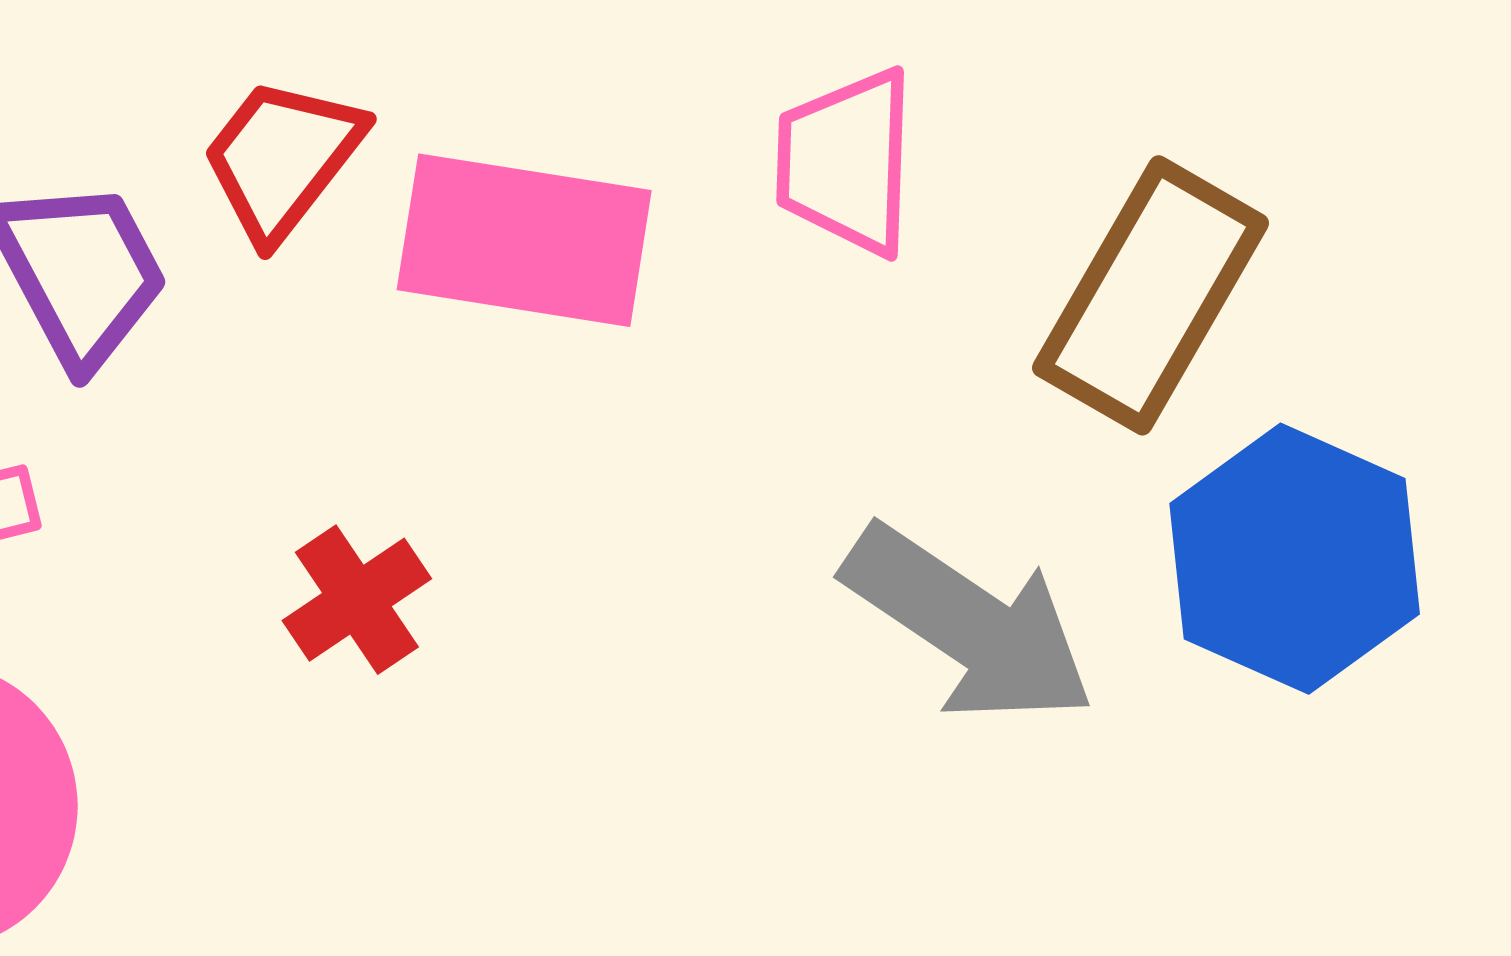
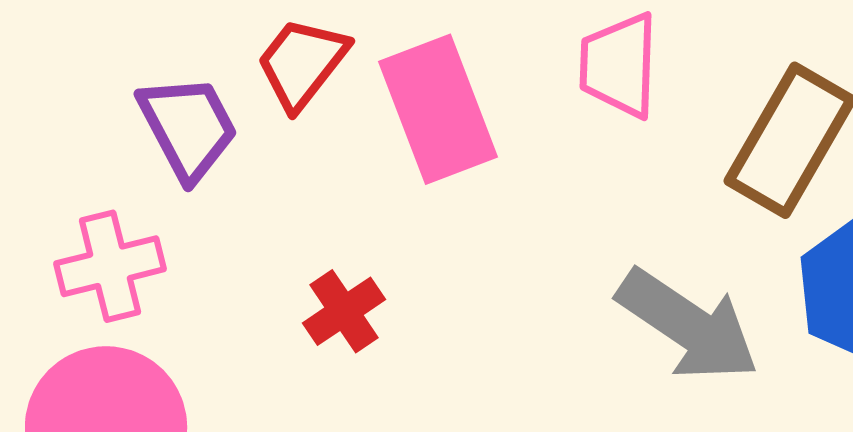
pink rectangle: (524, 240) -> (438, 109), turned 60

